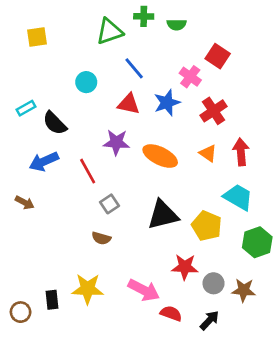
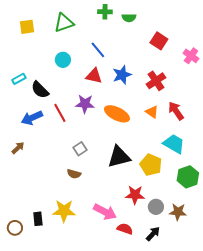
green triangle: (109, 31) -> (64, 23), moved
pink cross: (190, 77) -> (191, 56), moved
red arrow: (241, 152) -> (176, 111), turned -30
red line: (88, 171) -> (60, 113), moved
brown arrow: (25, 203) -> (18, 148), turned -72

